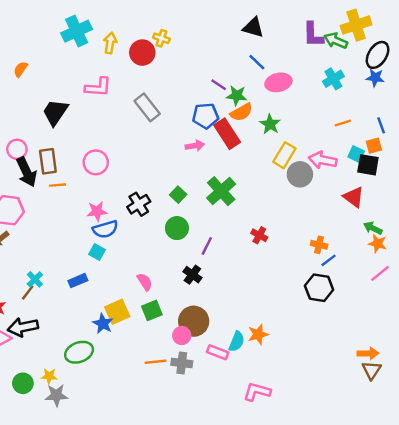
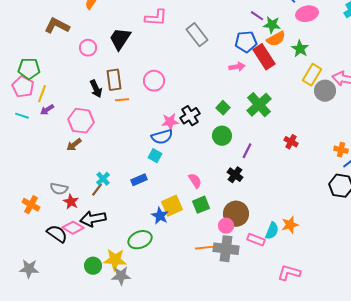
pink circle: (17, 149) -> (88, 48), moved
black arrow: (26, 172) -> (96, 89), size x0.7
pink star: (97, 211) -> (170, 122), moved
gray cross: (182, 363) -> (226, 249), size x1.4
yellow star: (49, 376) -> (115, 260), size x1.6

